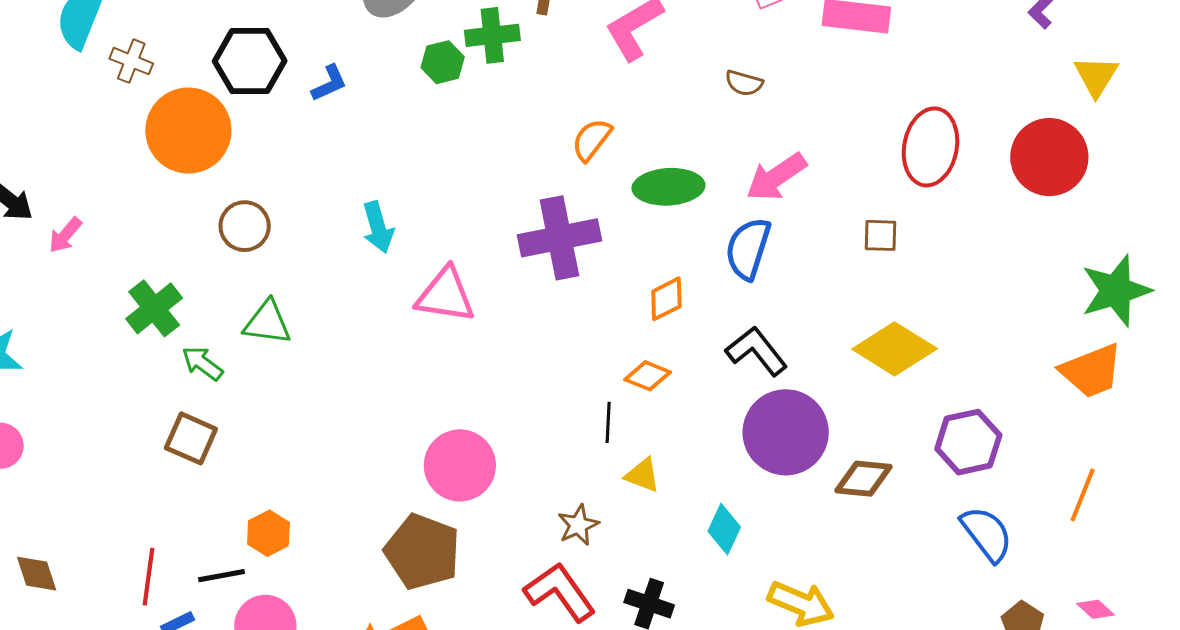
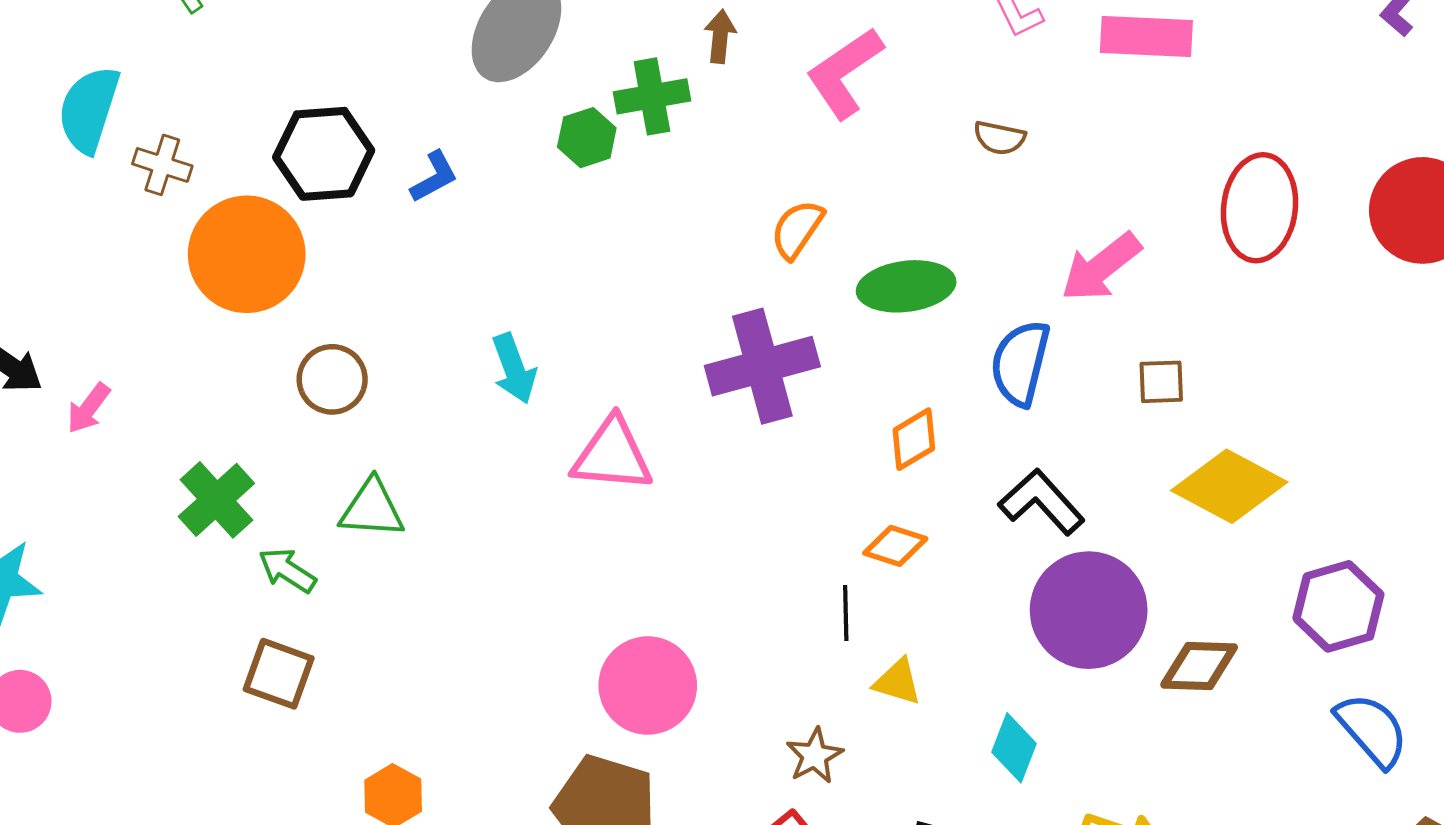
pink arrow: (776, 177) -> (1101, 267), moved
brown square: (881, 235) -> (1161, 382), moved

